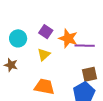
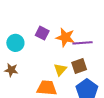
yellow triangle: (44, 55) -> (60, 70), moved
brown square: (89, 74) -> (79, 66), moved

